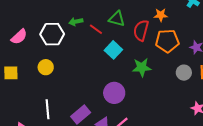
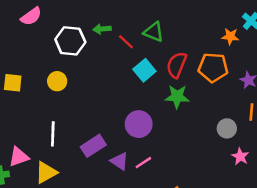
orange star: (161, 15) -> (230, 36), moved
red semicircle: (141, 30) -> (177, 65), moved
pink semicircle: (19, 37) -> (31, 16), moved
gray circle: (184, 73) -> (227, 128), moved

